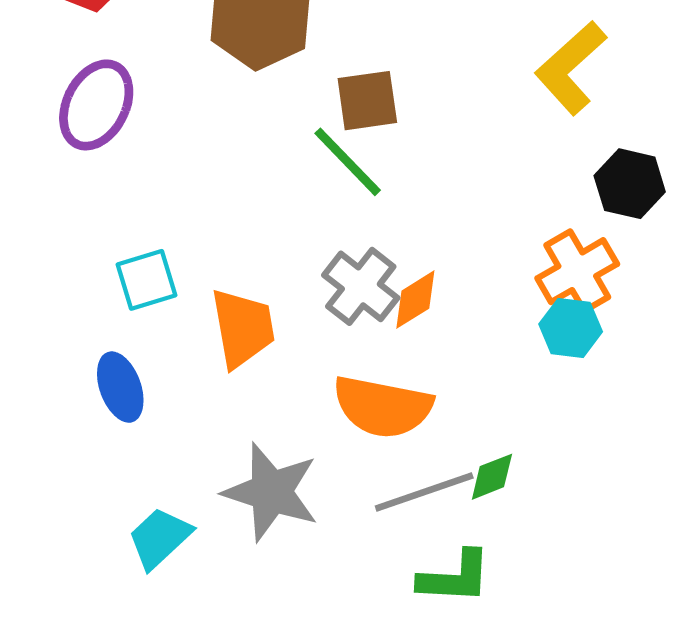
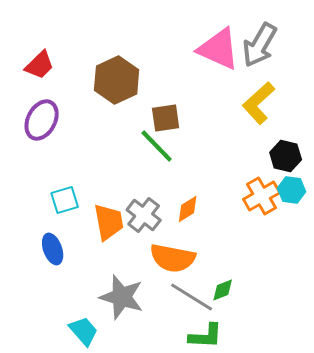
gray cross: (361, 286) -> (144, 215), moved
cyan hexagon: (571, 328) -> (292, 190), moved
gray line: (424, 492) -> (192, 297), turned 51
cyan trapezoid: (160, 538) -> (84, 331), moved, turned 92

